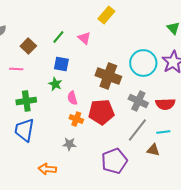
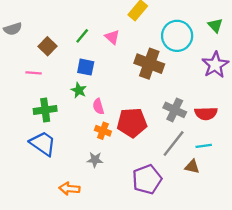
cyan circle: (143, 63) -> (177, 36), moved
brown cross: (108, 76) -> (149, 64), moved
blue trapezoid: (24, 130) -> (43, 143), turned 115

